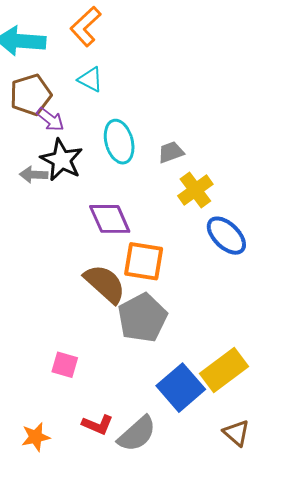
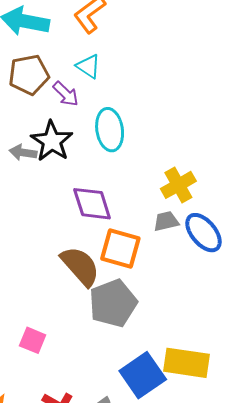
purple arrow: (50, 119) -> (66, 94), moved
gray trapezoid: (171, 152) -> (166, 221), moved
yellow rectangle: (224, 370) -> (187, 363), turned 39

